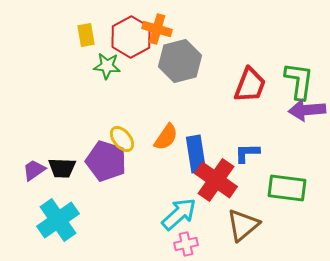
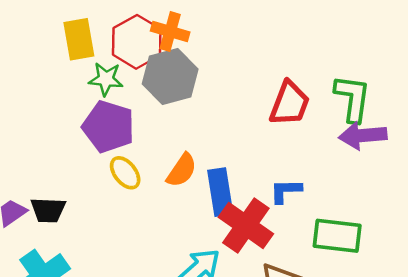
yellow rectangle: (86, 35) -> (79, 39), size x1.4
gray hexagon: (180, 61) -> (170, 76), moved
purple pentagon: (106, 161) -> (108, 127), moved

